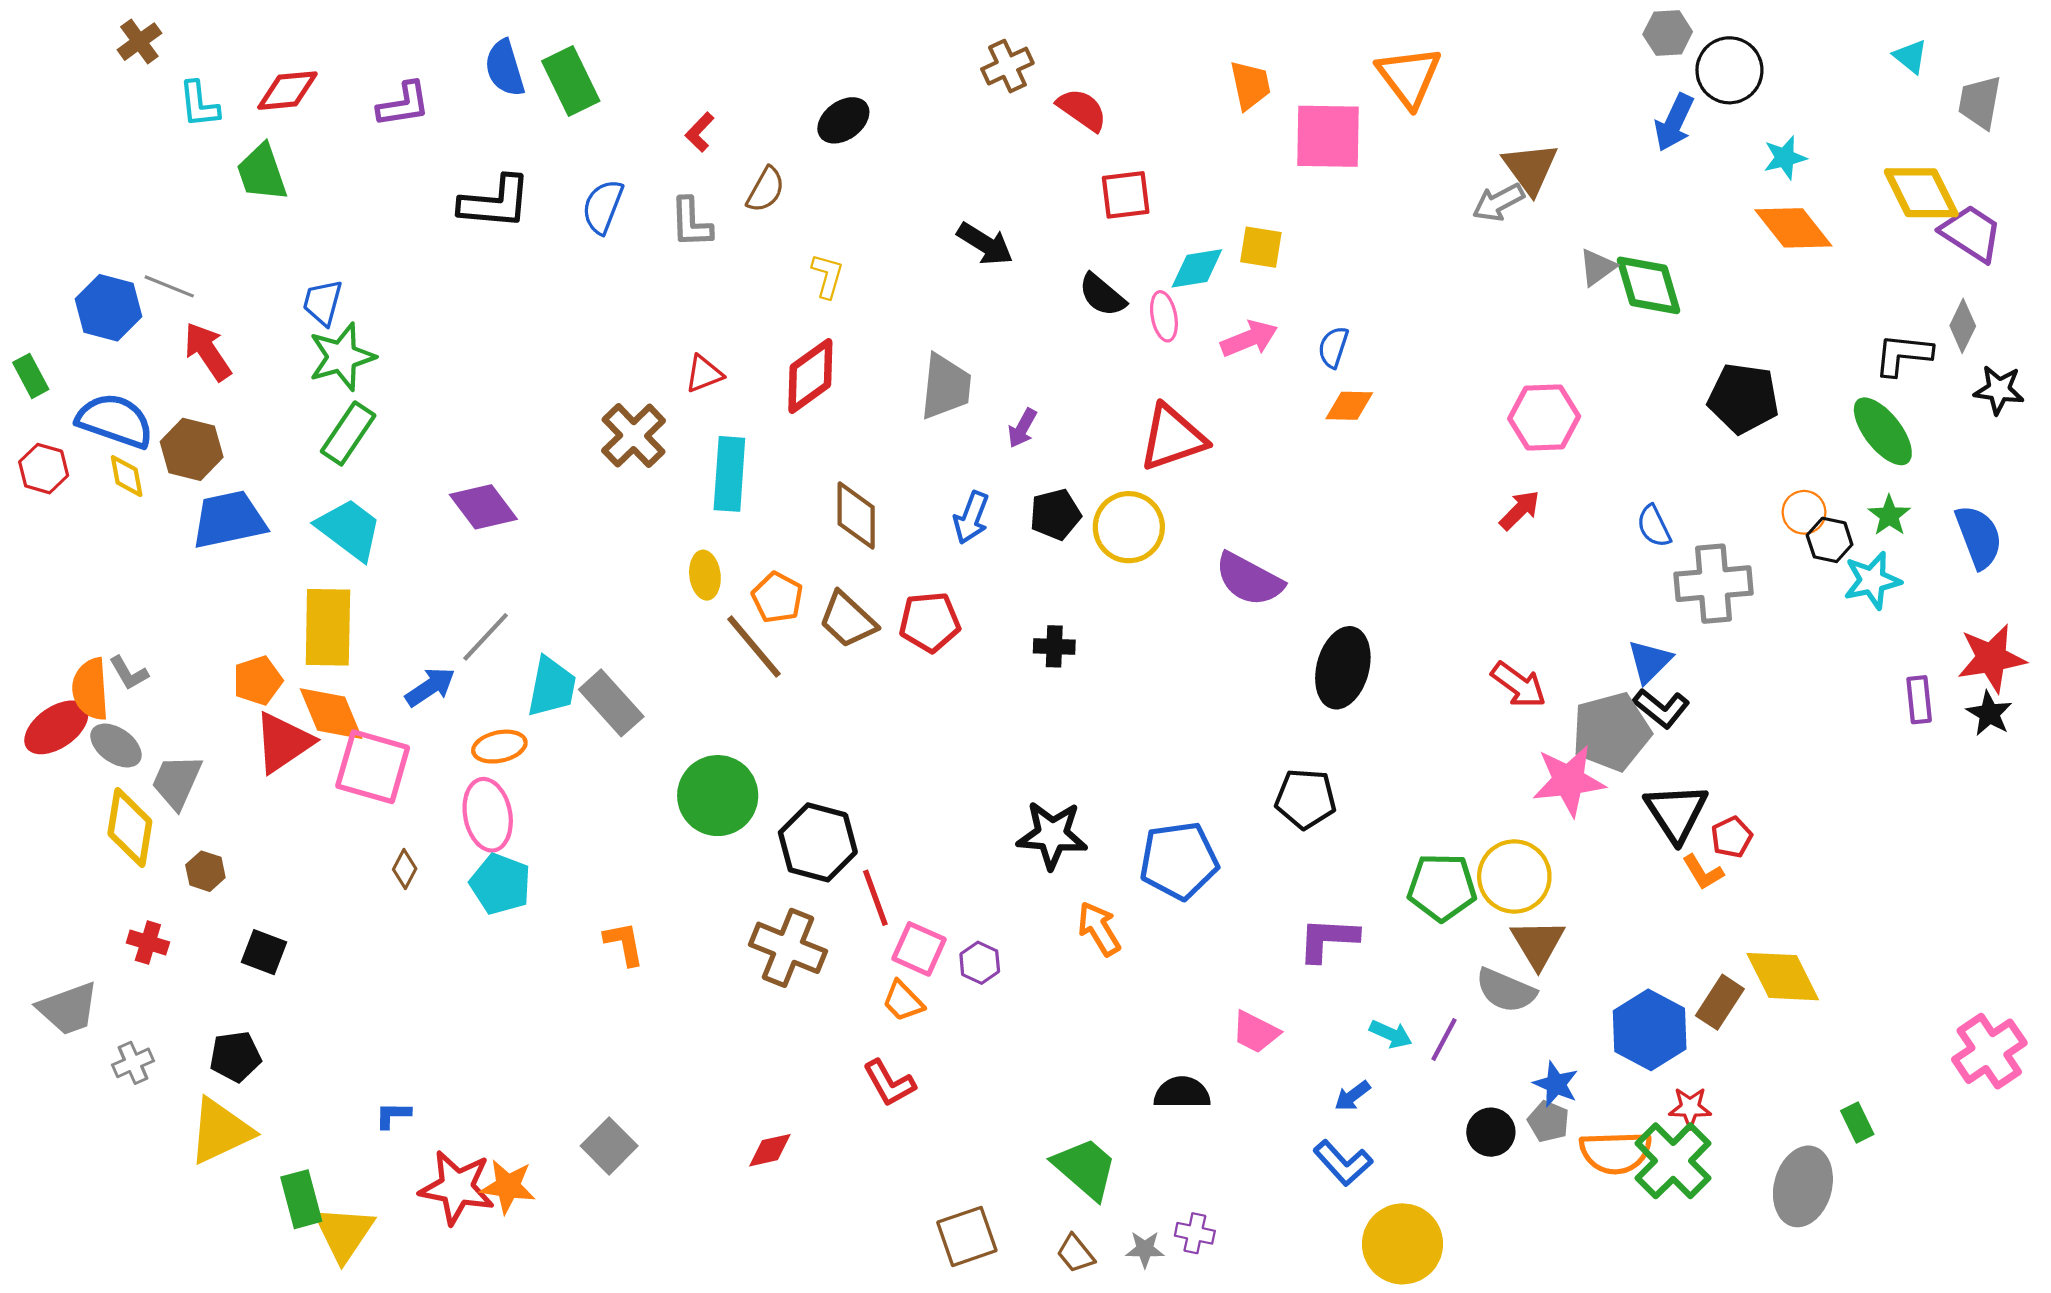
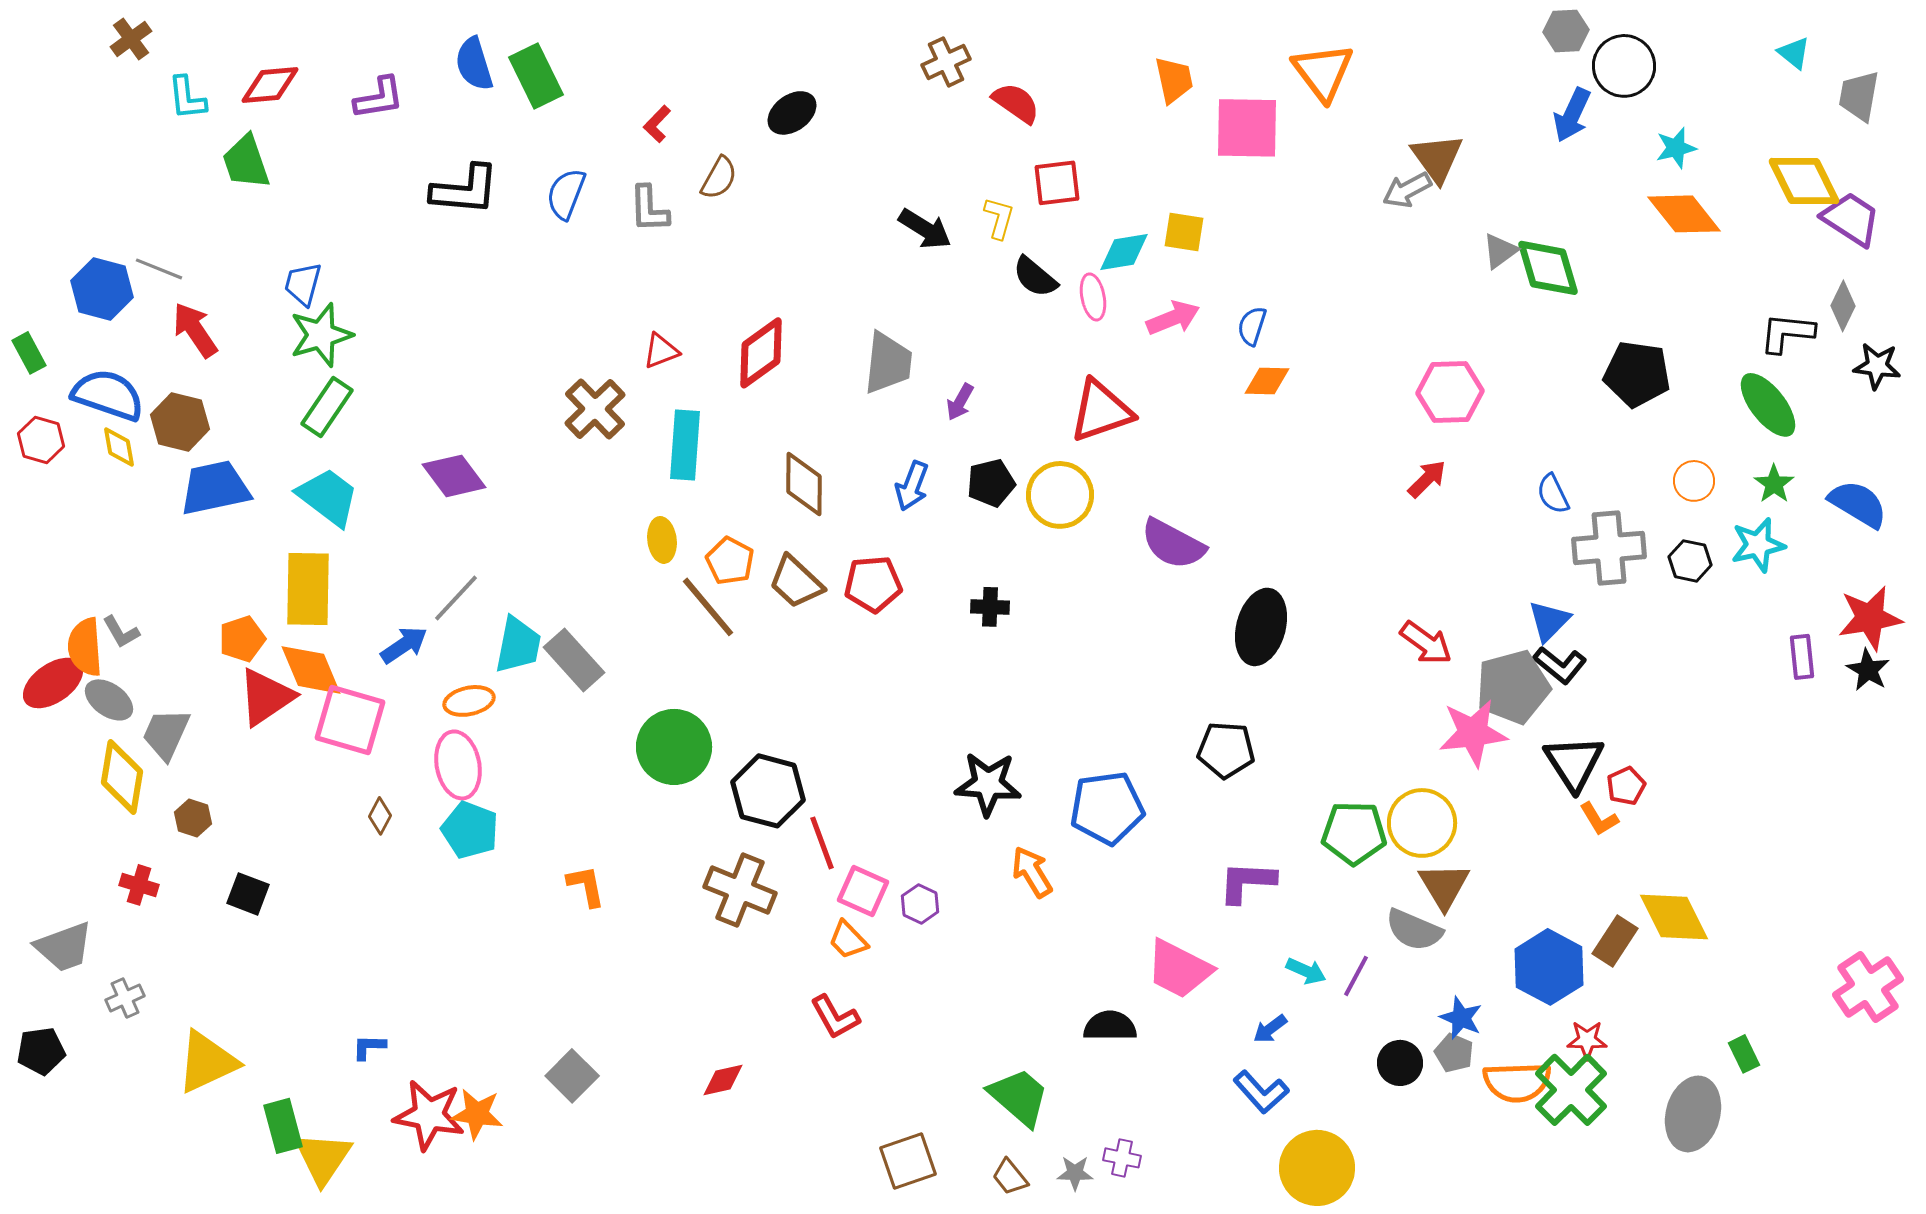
yellow L-shape: (827, 276) -> (999, 218), moved
blue semicircle: (1979, 537) -> (1858, 504), turned -38
black hexagon: (1830, 540) -> (1690, 561), moved
pink trapezoid: (1256, 1032) -> (1179, 969), size x1.5
black pentagon: (235, 1056) -> (41, 1051), moved

